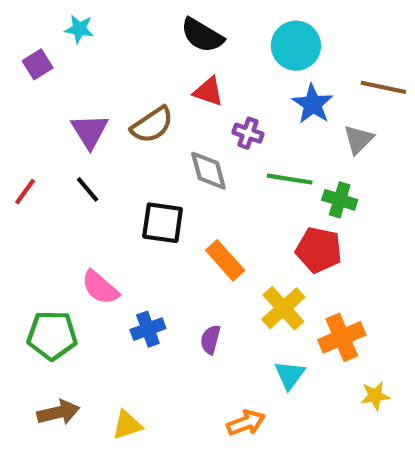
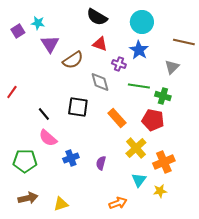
cyan star: (79, 29) -> (38, 23), moved
blue star: (313, 104) -> (139, 50), moved
purple triangle: (90, 131) -> (50, 44), moved
black line: (88, 189) -> (44, 114), moved
orange rectangle: (225, 260) -> (117, 118), moved
yellow star: (375, 396) -> (160, 191), moved

